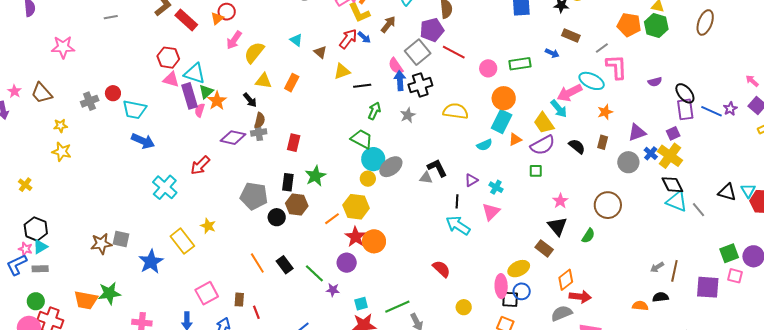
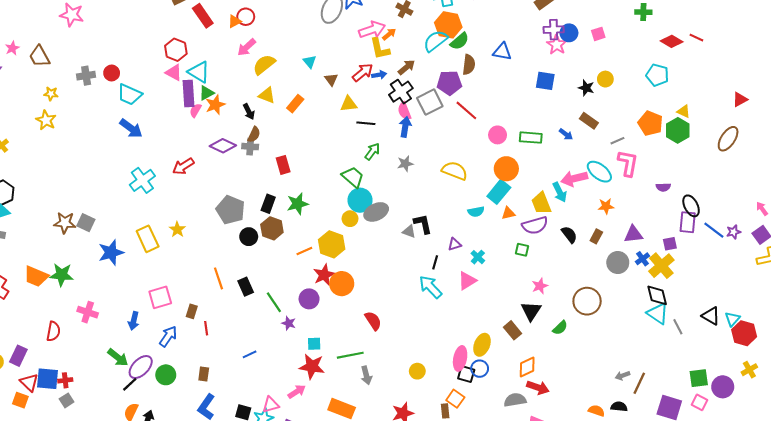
blue arrow: (364, 37) -> (379, 75), turned -64
black cross: (420, 85) -> (401, 92), moved, turned -30
red rectangle: (294, 143) -> (283, 165), turned -42
red semicircle: (441, 269) -> (373, 321), moved
yellow ellipse: (519, 269) -> (482, 345), turned -55

